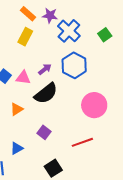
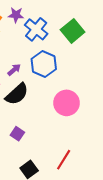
green square: (105, 35) -> (73, 31), size x1.6
red line: (82, 142) -> (64, 160), moved, turned -35

